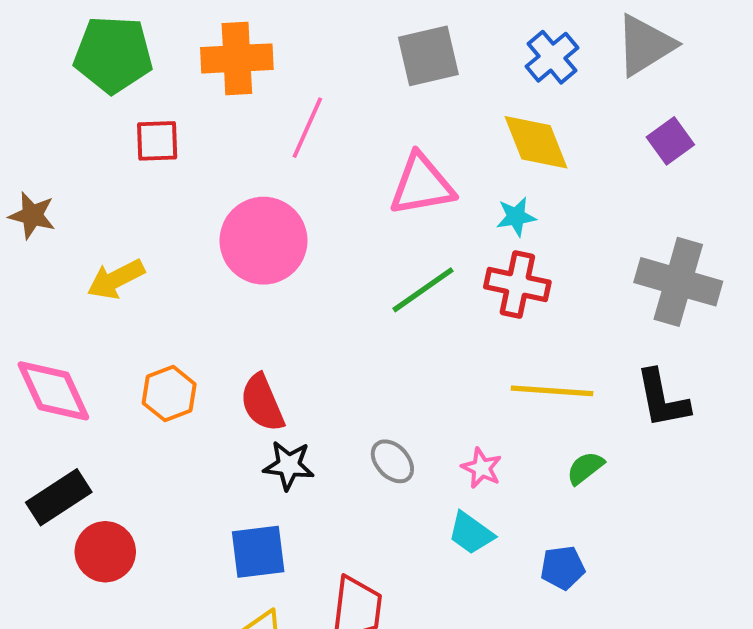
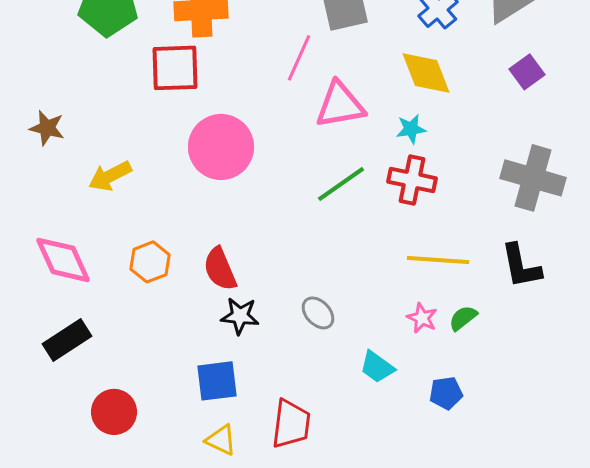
pink line: (307, 128) -> (299, 58), moved
red square: (157, 141) -> (175, 68), moved, size x1.5
pink star: (482, 468) -> (422, 318), moved
red circle: (105, 552) -> (114, 412), moved

